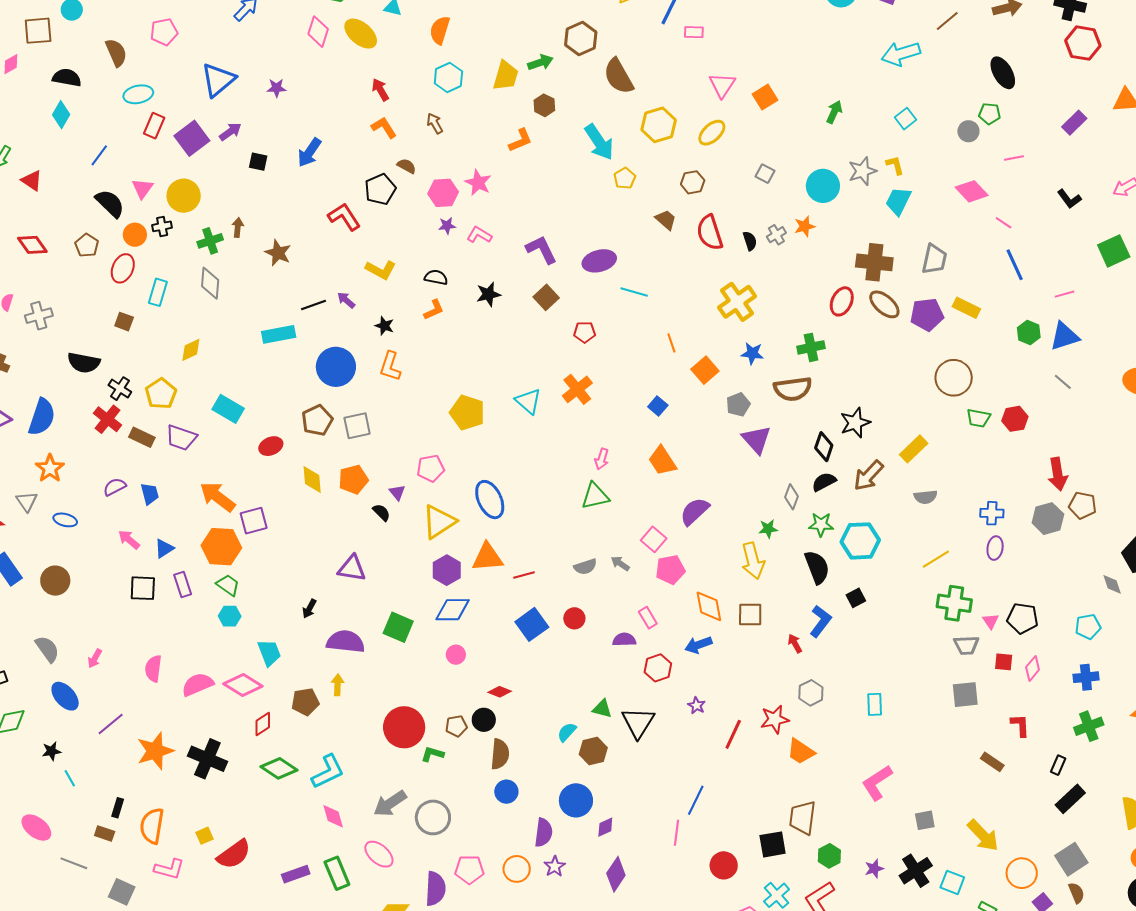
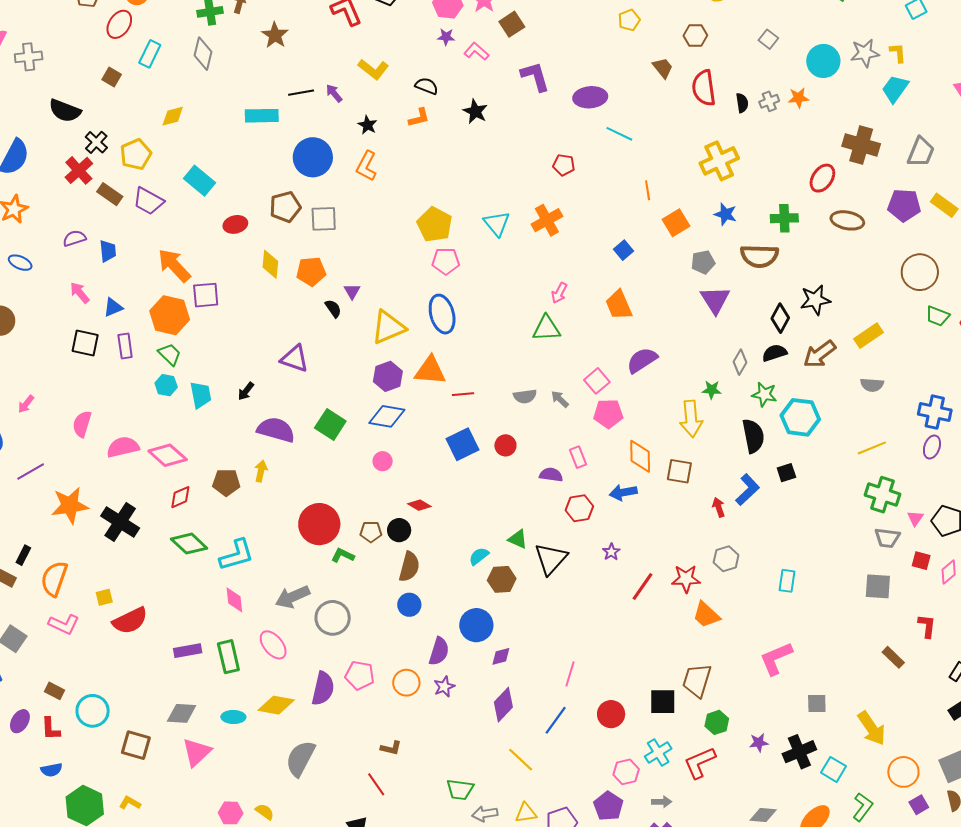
black star: (488, 294) -> (475, 111), turned 30
brown square: (546, 297) -> (512, 24), moved
brown ellipse: (884, 304) -> (847, 220), moved, turned -40
pink pentagon: (431, 468) -> (446, 261), moved
blue cross: (992, 513) -> (935, 412), size x1.4
cyan trapezoid: (269, 653) -> (201, 395), moved
blue line: (696, 800) -> (556, 720), moved

